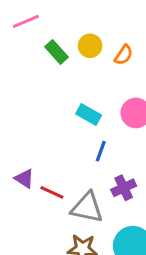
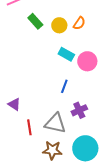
yellow circle: (90, 46) -> (59, 25), moved
cyan rectangle: (89, 114) -> (66, 54), moved
red line: (52, 192) -> (29, 127), moved, turned 56

